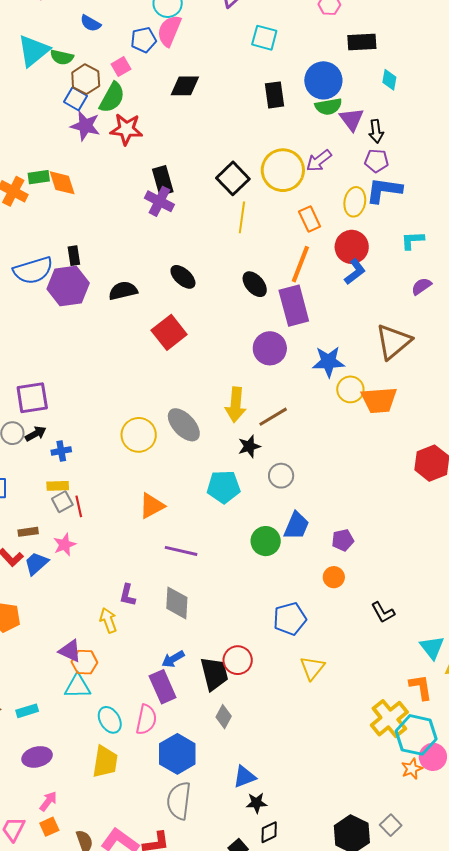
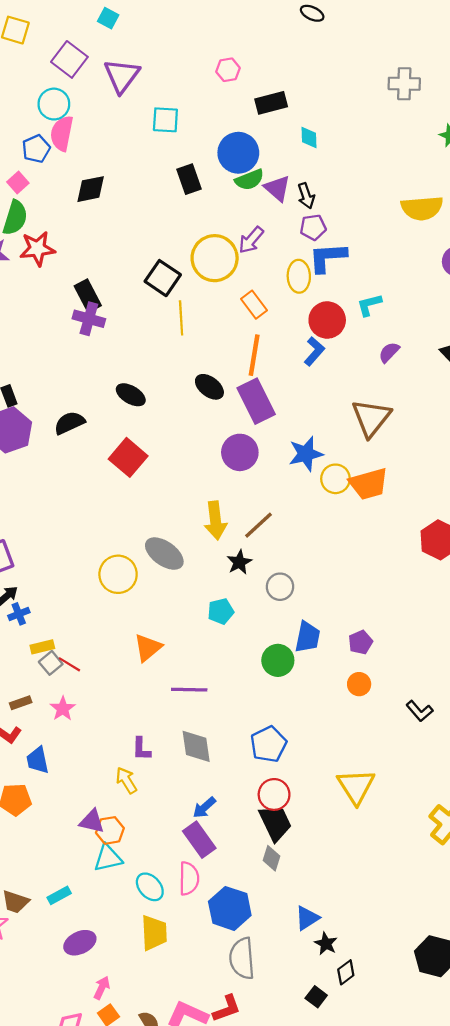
red circle: (352, 247) -> (327, 320), moved
blue cross: (61, 451) -> (19, 614), moved
cyan pentagon: (224, 487) -> (221, 611), size x0.7
red line: (79, 506) -> (69, 664), turned -35
blue trapezoid: (36, 563) -> (38, 760), moved, turned -48
blue pentagon: (290, 619) -> (268, 744), moved
yellow triangle: (312, 668) -> (356, 786), size x1.4
black trapezoid: (214, 674) -> (275, 823), moved
black star: (257, 803) -> (326, 944), turned -30

